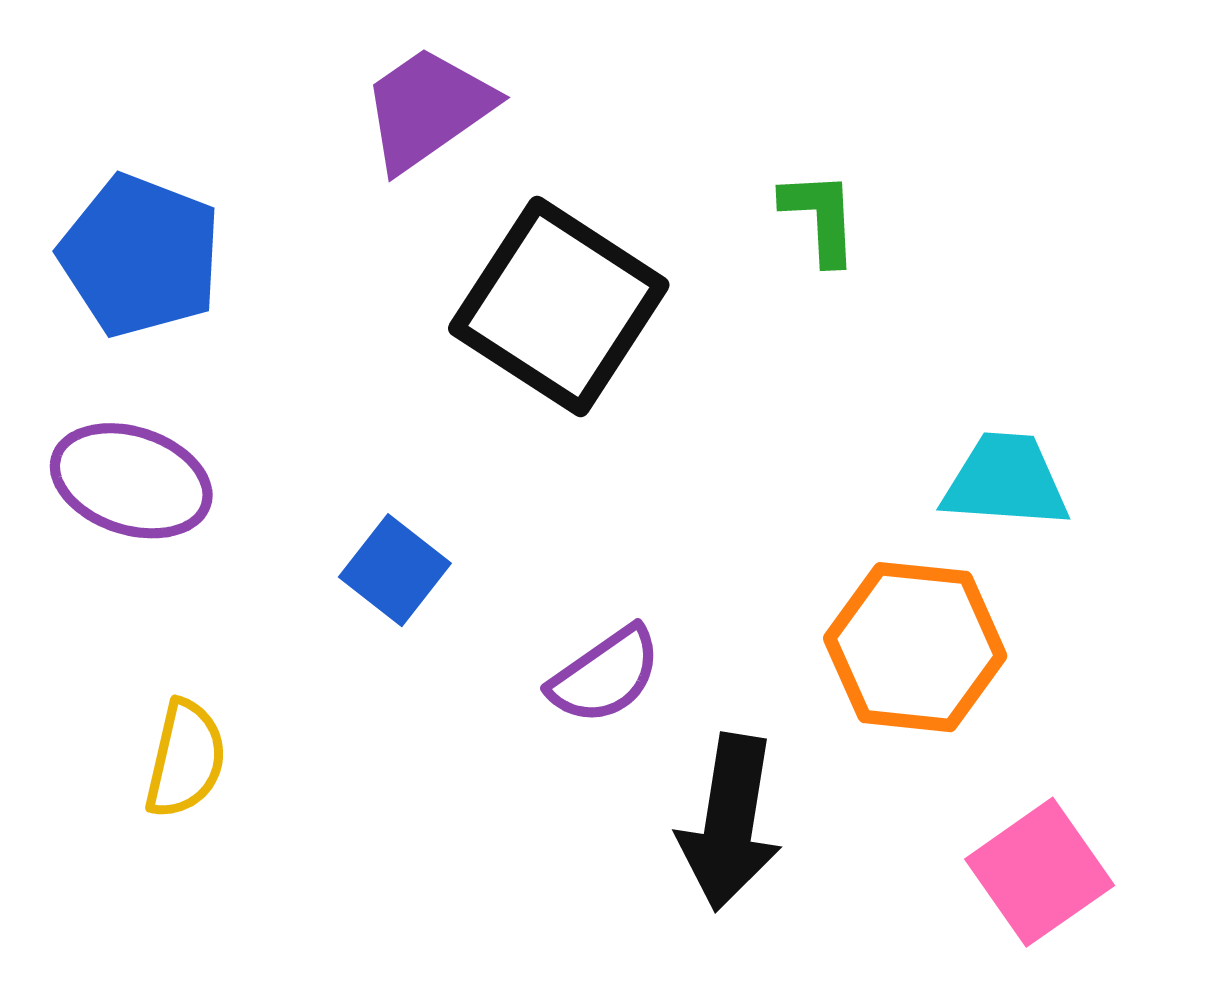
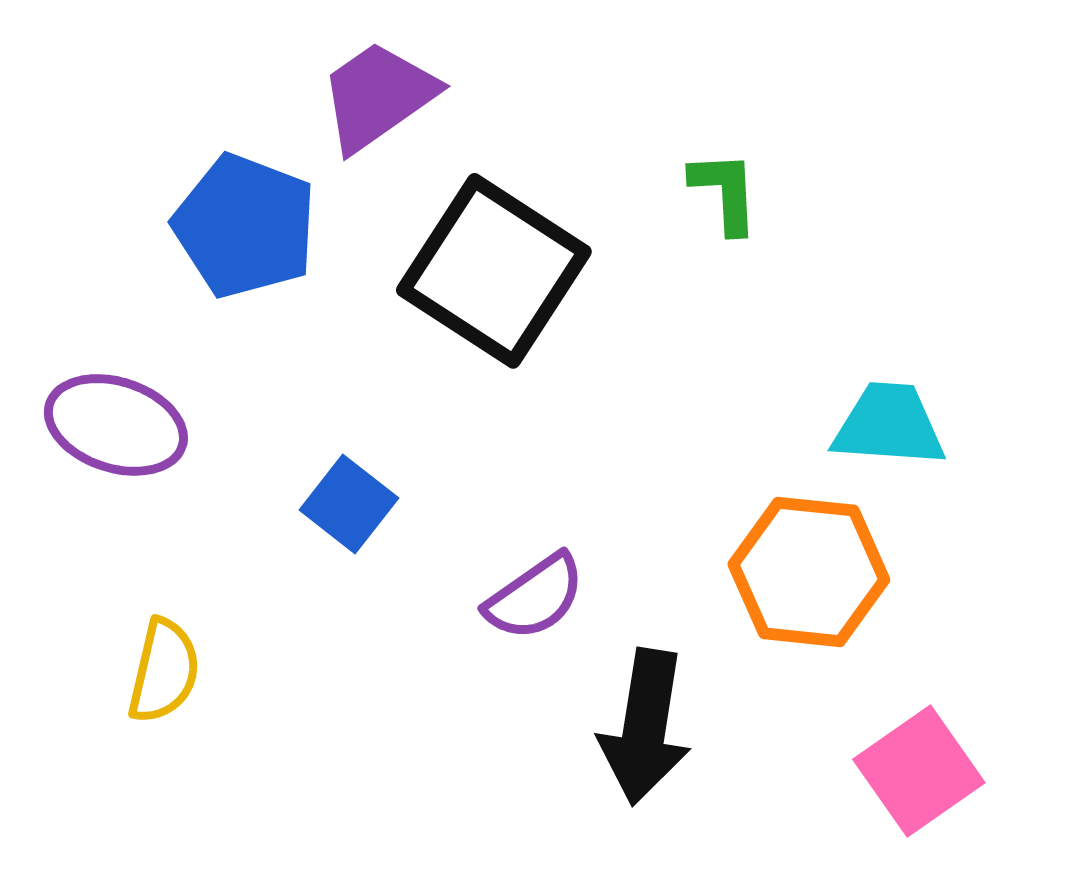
blue pentagon: (140, 256) -> (245, 226), moved

